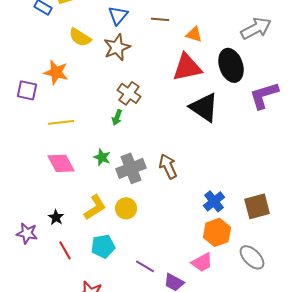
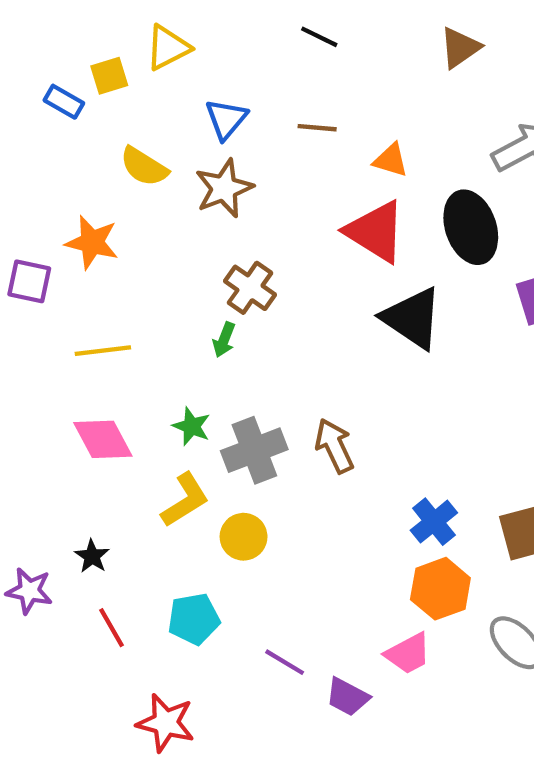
red triangle: (187, 67) -> (376, 232), turned 44
yellow L-shape: (95, 207) -> (185, 500), moved

